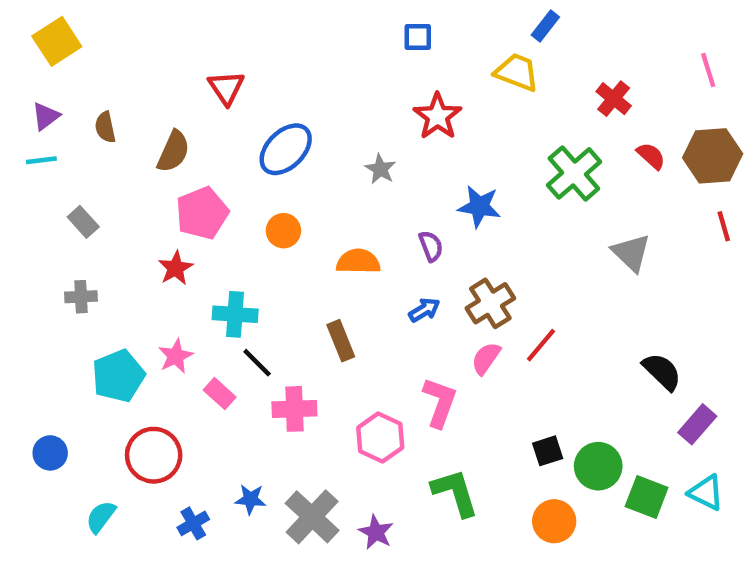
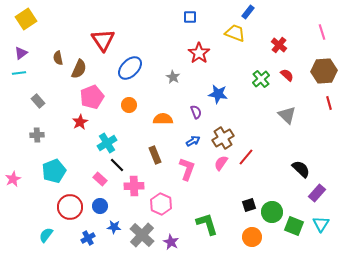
red triangle: (226, 88) -> (103, 40), size x1.4
brown semicircle: (105, 127) -> (58, 58), moved
red semicircle: (651, 156) -> (287, 75), moved
green cross: (574, 173) -> (261, 79), size x0.7
cyan cross: (235, 314) -> (107, 143), turned -36
pink star: (176, 356) -> (13, 179), moved
pink L-shape: (440, 402) -> (187, 169), moved
pink hexagon: (380, 438) -> (161, 204), moved
blue circle: (50, 453) -> (100, 206), moved
cyan triangle: (706, 493) -> (321, 224), turned 36

